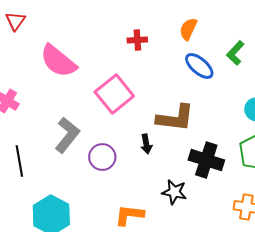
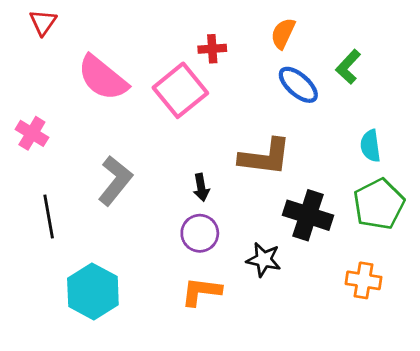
pink square: (114, 94) -> (180, 90), moved
black arrow: (146, 144) -> (201, 187), moved
purple circle: (102, 157) -> (200, 233), moved

